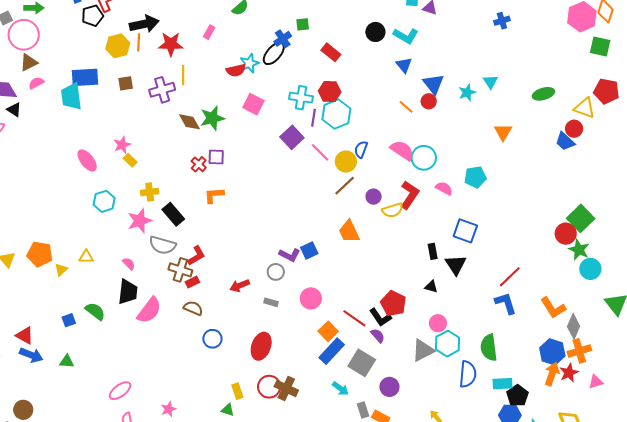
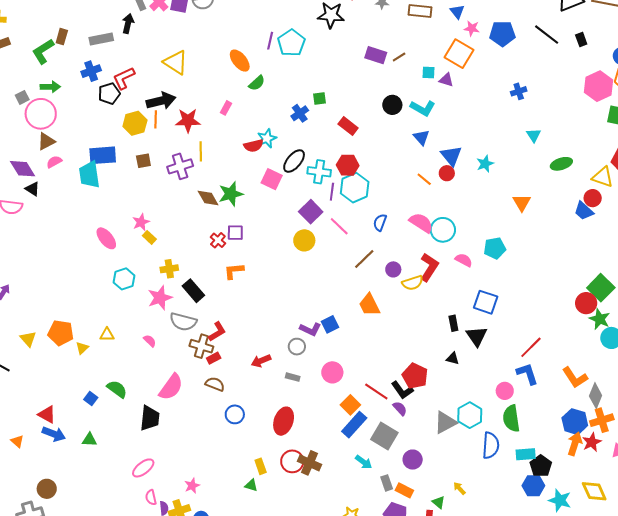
black ellipse: (274, 53) -> (294, 161), moved
cyan triangle: (490, 82) -> (534, 135), moved
yellow circle: (346, 162) -> (304, 240), moved
black trapezoid: (128, 292) -> (150, 418), moved
blue square: (69, 320) -> (91, 398), turned -32
pink circle: (438, 323) -> (505, 391), moved

